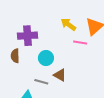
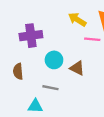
brown semicircle: (15, 56) -> (18, 71), moved
brown triangle: (60, 75) -> (77, 68), moved

